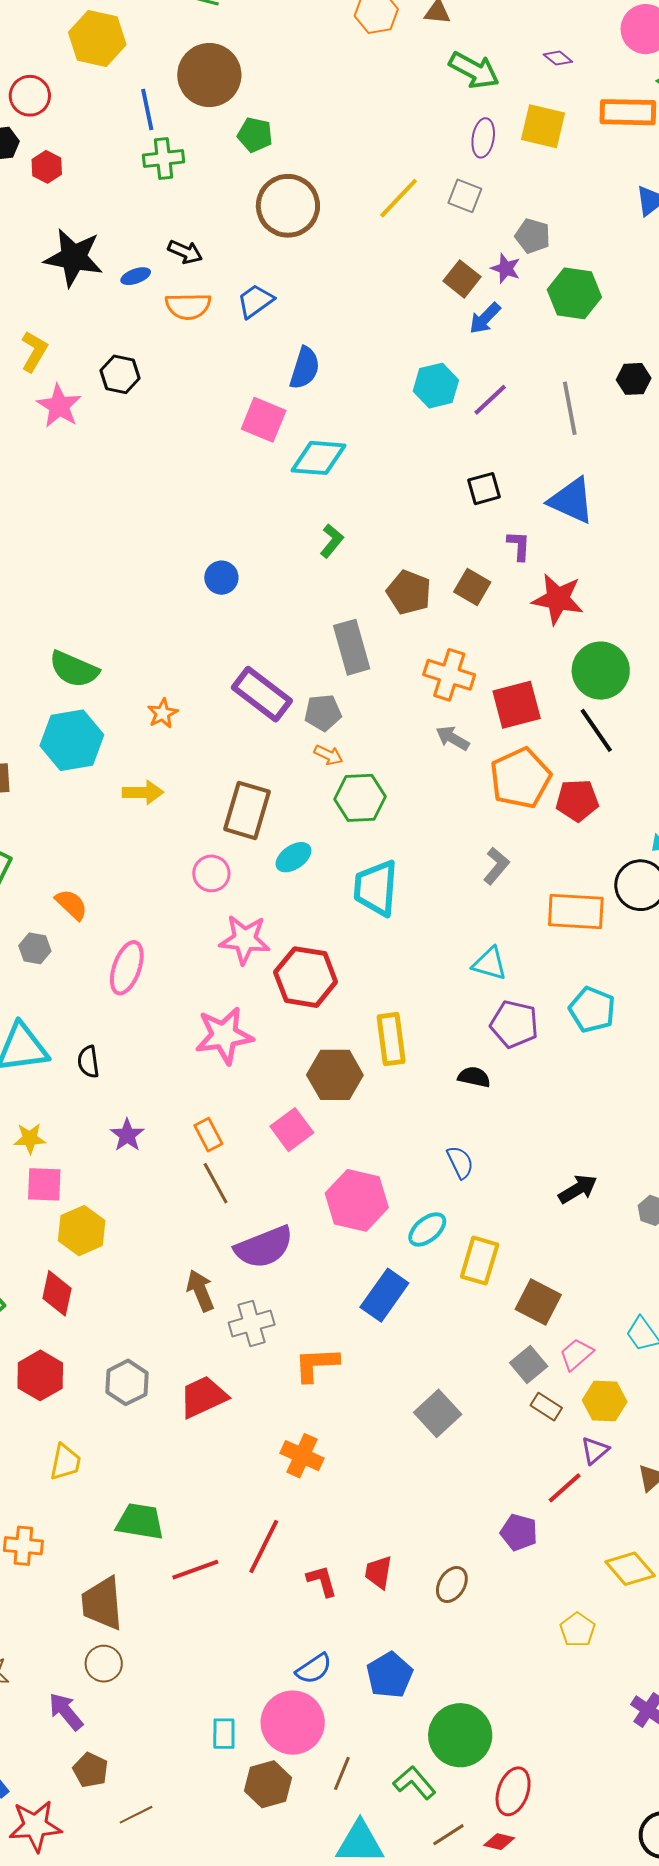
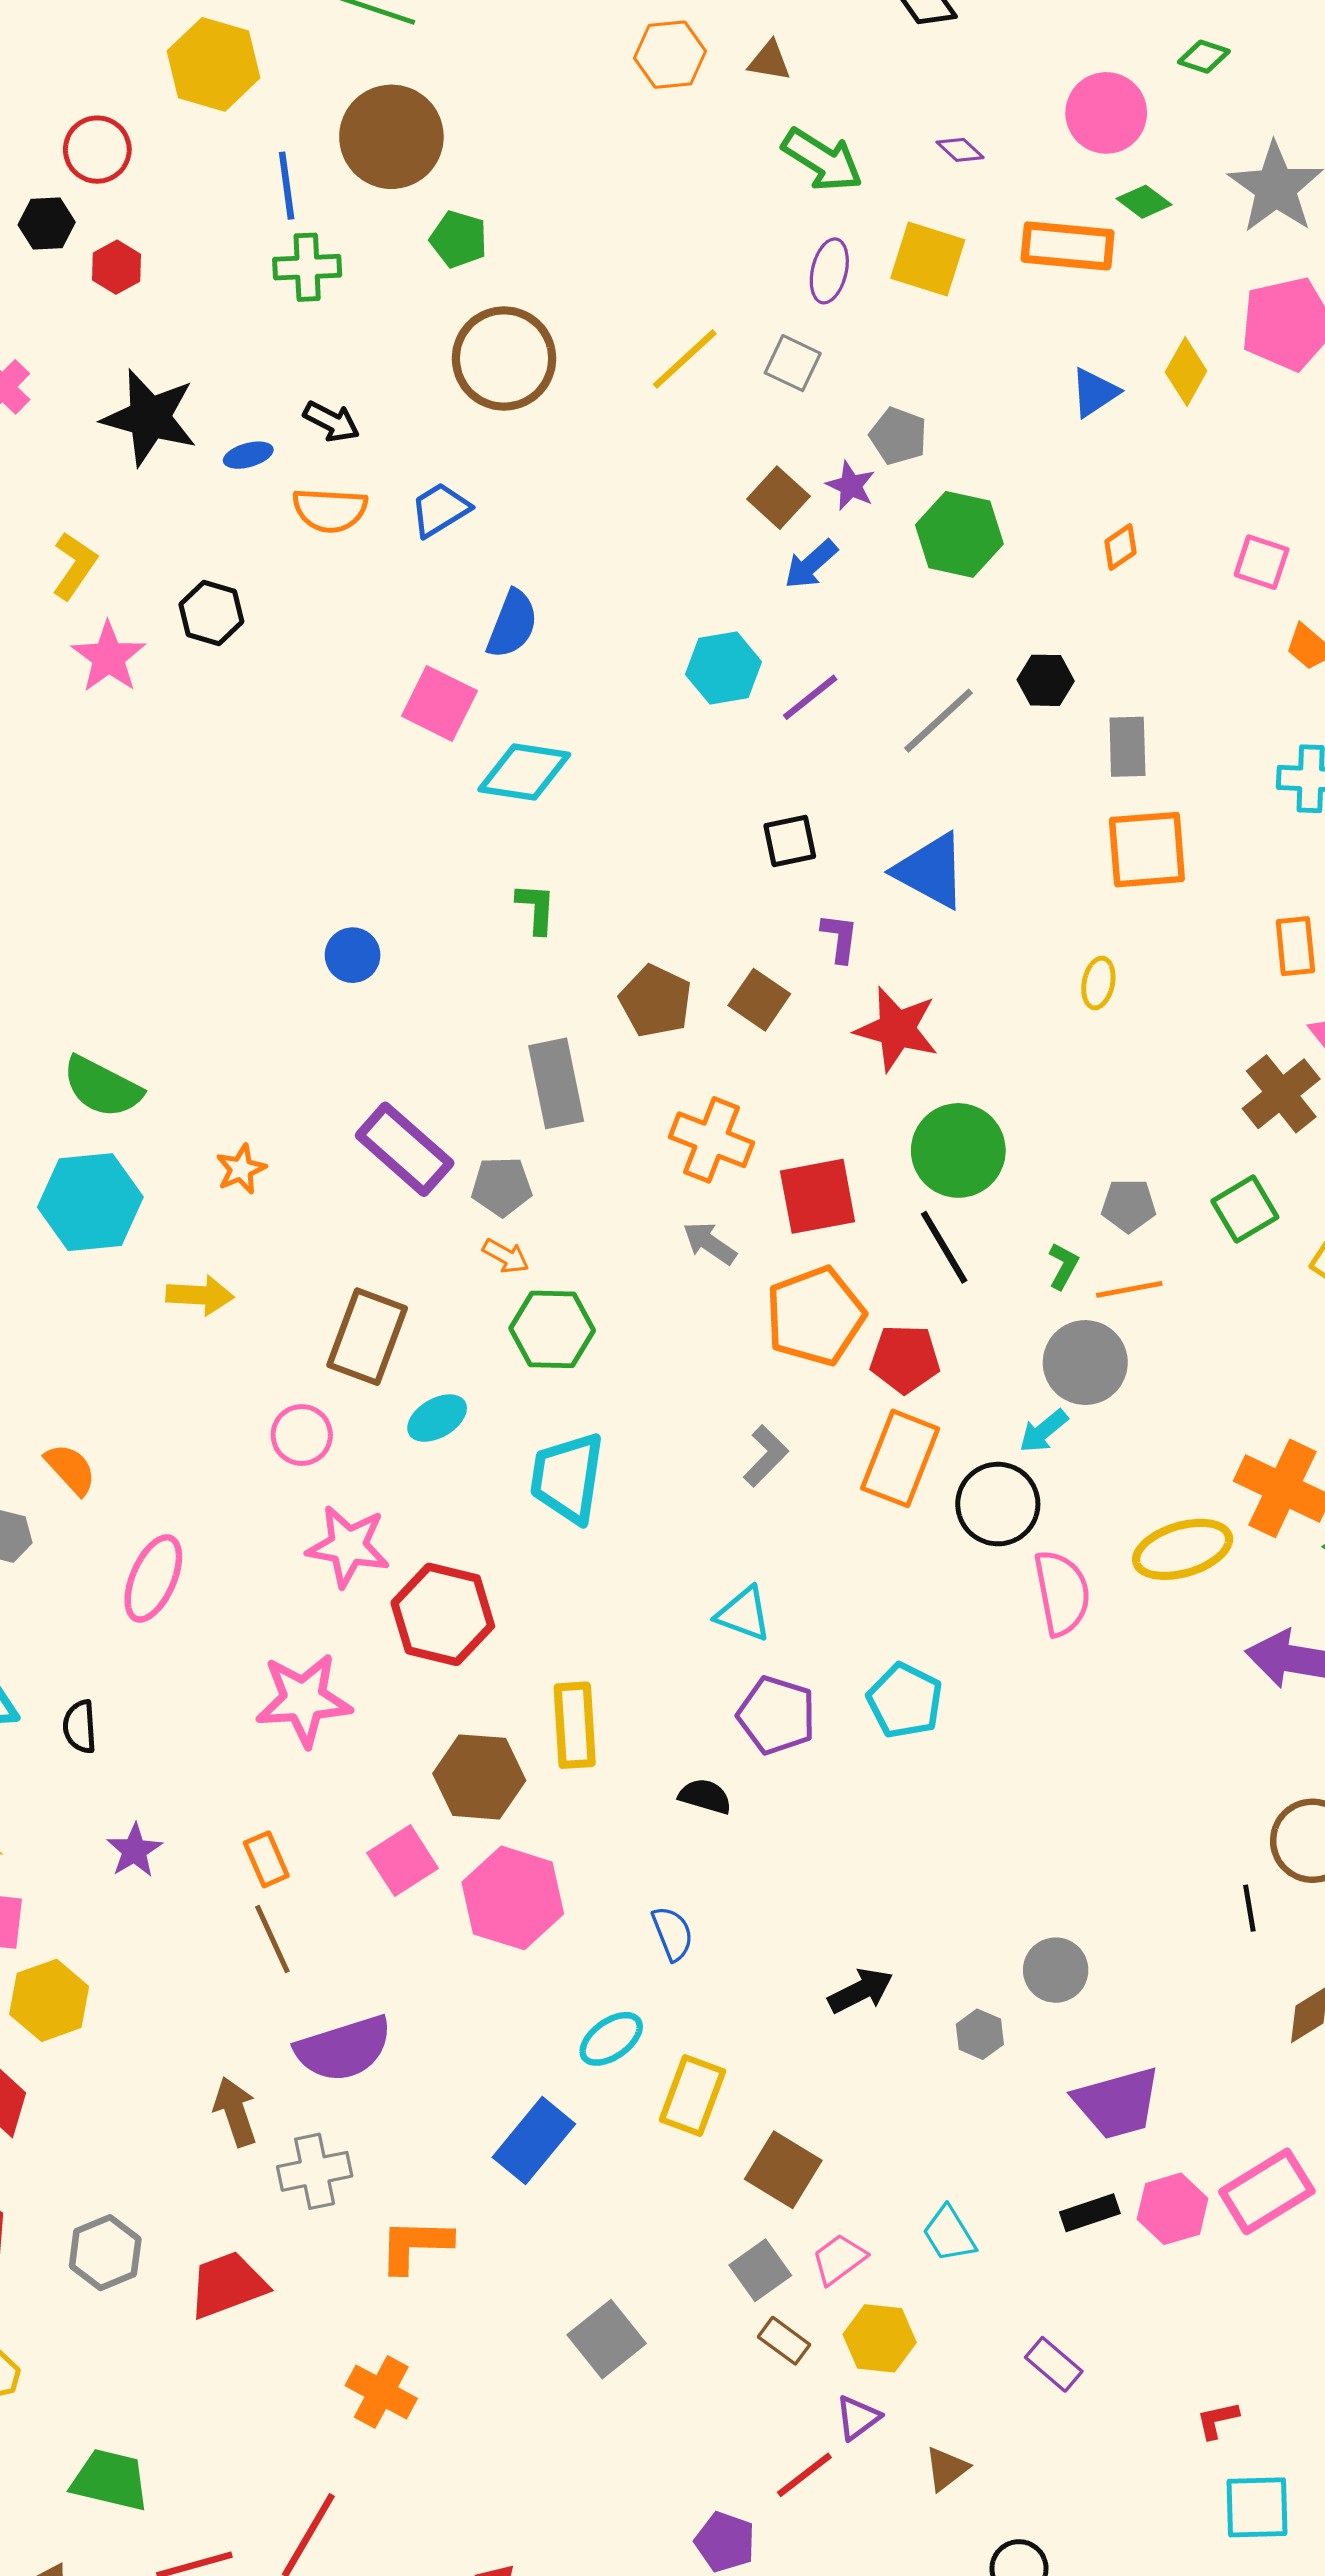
gray line: (570, 408) -> (939, 721), turned 54
green L-shape: (332, 541) -> (536, 908), turned -40
orange rectangle: (576, 912) -> (900, 1458), moved, turned -76
pink hexagon: (357, 1200) -> (513, 1898), moved

